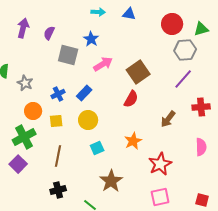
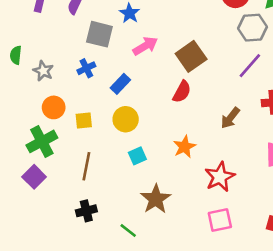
blue cross: (58, 94) -> (86, 68), moved

